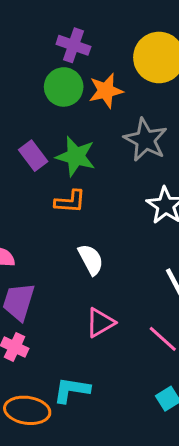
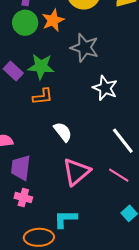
pink triangle: (100, 323) -> (76, 172), size x1.4

